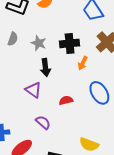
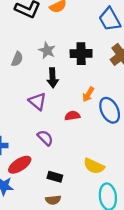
gray semicircle: (13, 39) -> (17, 59), moved
orange arrow: (83, 63) -> (88, 94), moved

